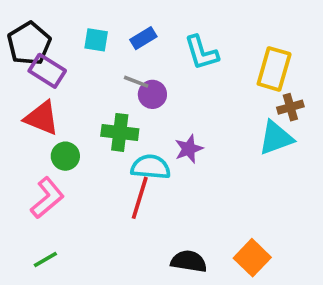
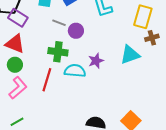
gray line: (136, 82) -> (59, 23), moved
cyan triangle: (276, 138) -> (130, 55), moved
green circle: (65, 156) -> (15, 65), moved
red line: (140, 198) -> (47, 80), moved

